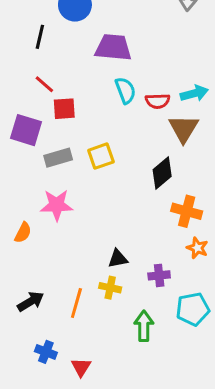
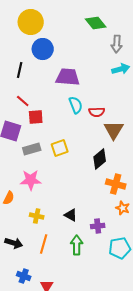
cyan arrow: (194, 93) -> (121, 69), moved
black triangle: (118, 259) -> (71, 215), turned 40
yellow cross: (110, 288) -> (37, 216), moved
black arrow: (31, 301) -> (14, 243), turned 48
green arrow: (144, 326) -> (77, 245), moved

